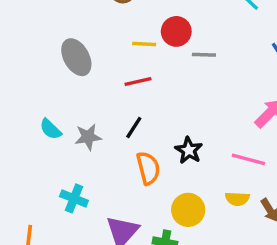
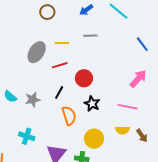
red circle: (176, 31) -> (84, 78), moved
gray line: (204, 55) -> (90, 36), moved
gray ellipse: (76, 57) -> (37, 52), moved, turned 65

